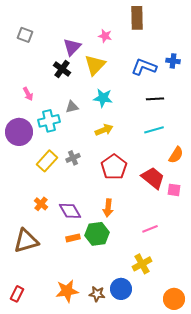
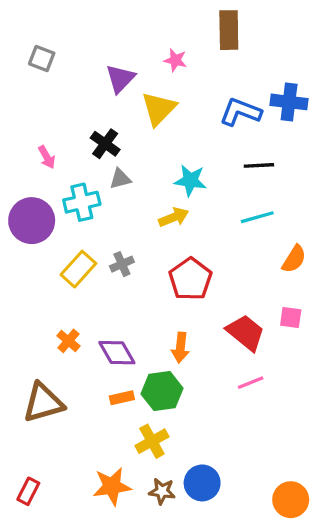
blue cross: (173, 61) -> (289, 102), size x1.5
black cross: (62, 69) -> (105, 144), moved
cyan star: (103, 98) -> (190, 180), moved
red trapezoid: (153, 178) -> (246, 333), moved
yellow cross: (142, 264) -> (152, 441), moved

